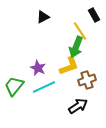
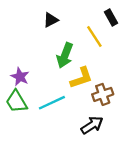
green arrow: (76, 47) -> (65, 55), moved
purple star: (38, 68) -> (20, 77), moved
green trapezoid: (14, 86) -> (16, 101), turned -70

